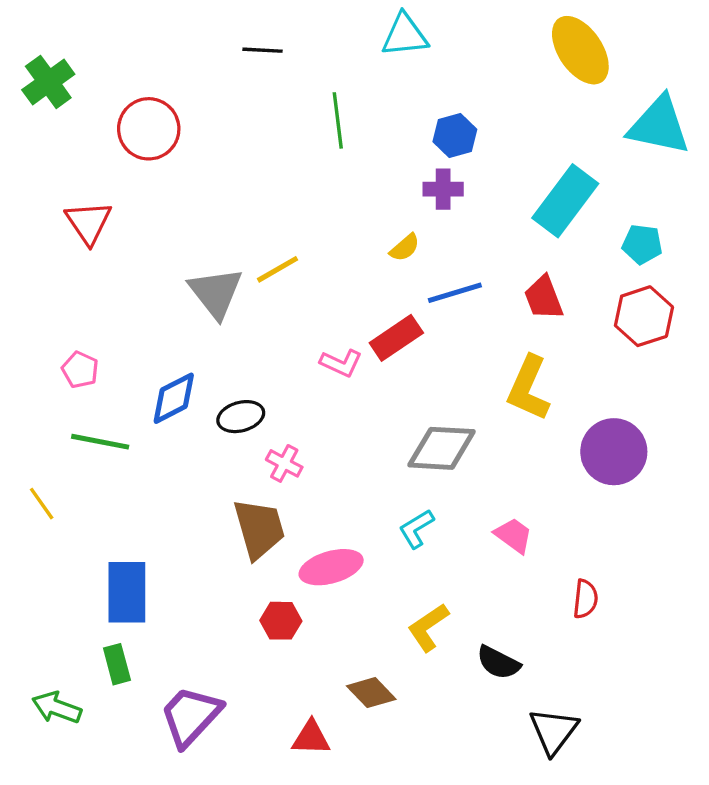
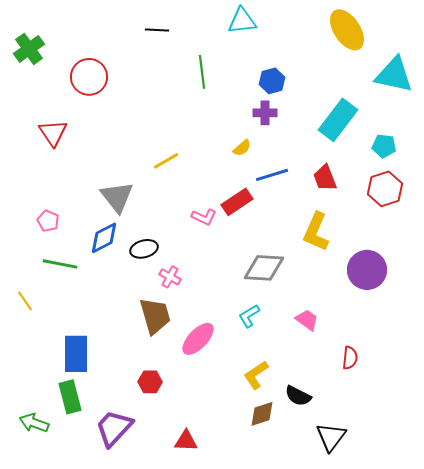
gray triangle: (216, 293) -> (117, 197), moved
pink ellipse: (331, 567) -> (198, 339), turned -30
red hexagon: (281, 621) -> (150, 382), moved
green rectangle: (117, 664) -> (70, 397), size x1.4
brown diamond: (371, 693) -> (262, 414), moved, turned -64

